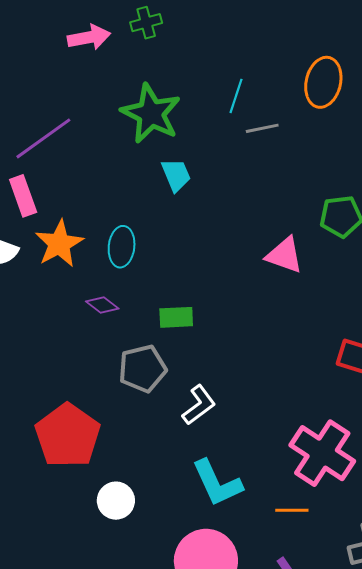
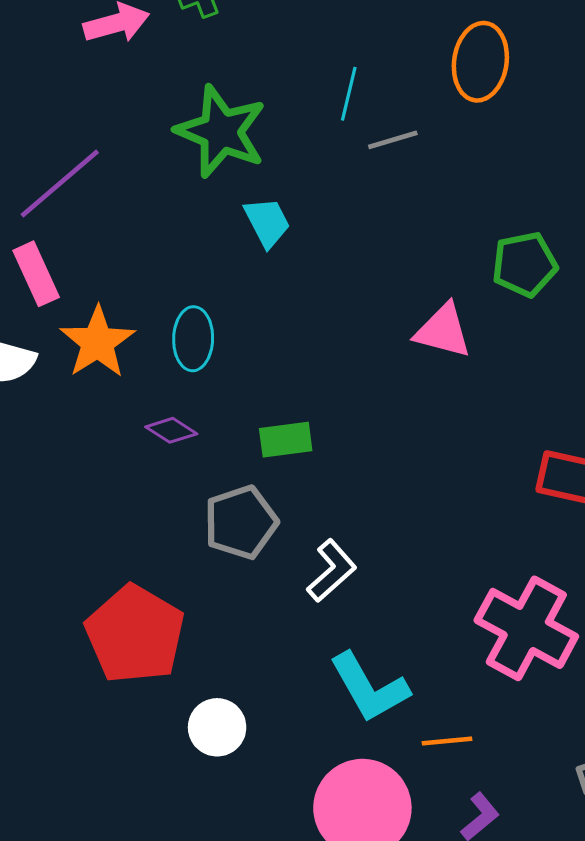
orange line: (292, 510) -> (447, 741), moved

